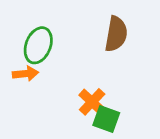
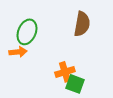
orange cross: (92, 102) -> (65, 72), turned 30

